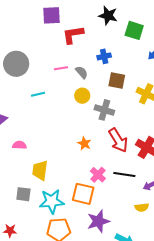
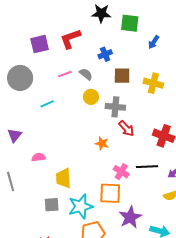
purple square: (51, 15) -> (40, 44), moved
red arrow: (118, 140) -> (126, 128), moved, size x0.7

